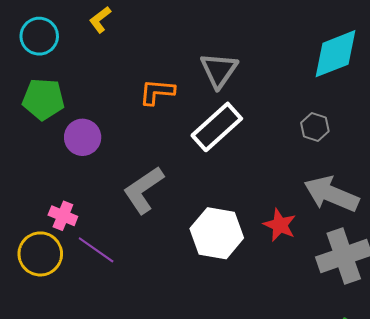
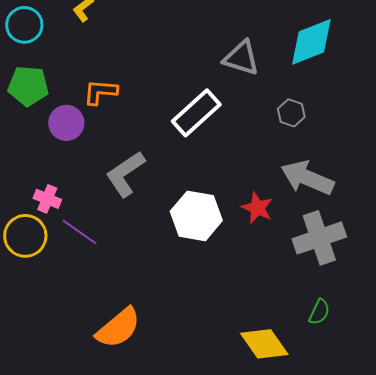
gray triangle: (219, 70) -> (241, 58), moved, turned -48
orange L-shape: (157, 92) -> (100, 92), moved

